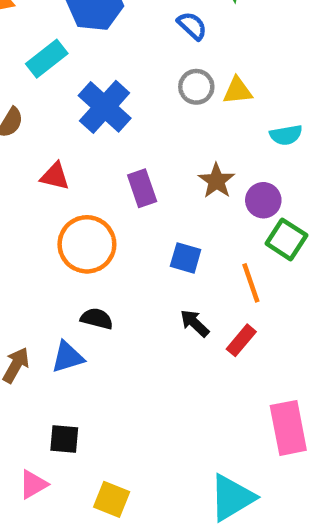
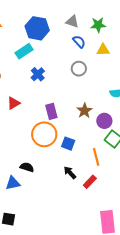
cyan rectangle: (47, 59) -> (24, 51), moved
yellow triangle: (237, 91) -> (103, 50), moved
blue cross: (105, 107) -> (38, 74), size x0.6
red triangle: (55, 176) -> (14, 103), turned -48
orange circle: (87, 244) -> (44, 134), moved

